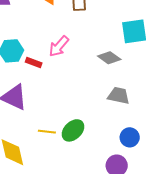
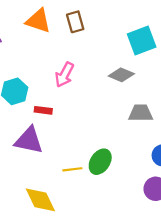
red rectangle: (34, 63) -> (43, 110), moved

